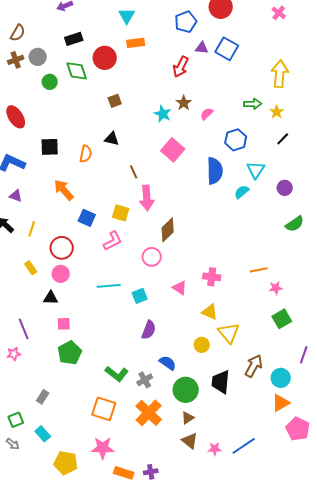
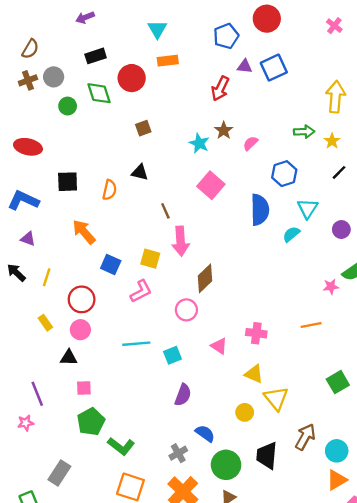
blue square: (227, 49) -> (274, 68), turned 35
red ellipse: (16, 117) -> (28, 147), turned -45
pink star: (276, 288) -> (331, 287), moved
green L-shape: (117, 374) -> (121, 446), moved
gray rectangle: (43, 397) -> (59, 473), size x1.5

